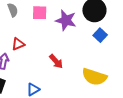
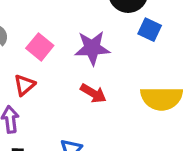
pink square: (40, 13) -> (40, 47), moved, turned -35
purple star: (66, 20) -> (92, 48), moved

